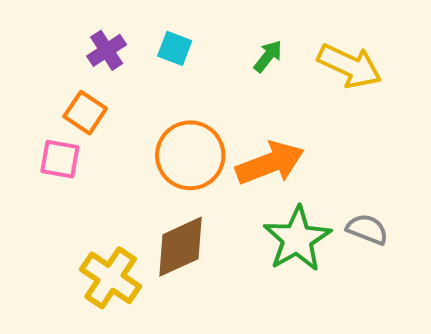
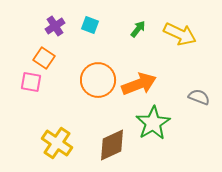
gray semicircle: (367, 229) -> (199, 97), moved
brown diamond: (181, 247) -> (112, 145), moved

